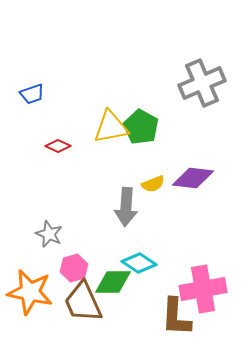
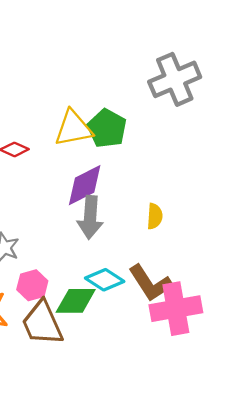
purple diamond: (193, 178) -> (85, 185), moved, turned -33
yellow semicircle: (153, 184) -> (155, 216), moved, turned -65
brown L-shape: (176, 317) -> (150, 283), moved, turned -36

